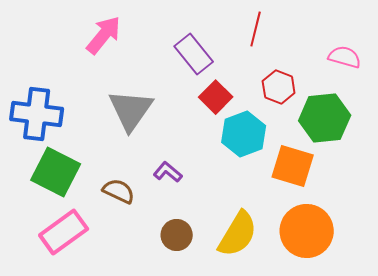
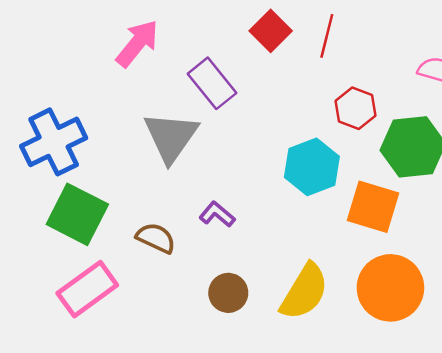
purple rectangle: (194, 54) -> (212, 83), moved
red square: (216, 97) -> (271, 31), moved
blue cross: (37, 114) -> (54, 142), turned -33

